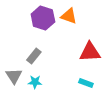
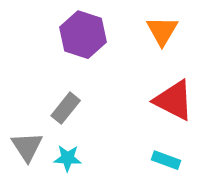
orange triangle: (69, 16) -> (162, 31), moved, turned 42
red triangle: (90, 52) -> (174, 100), turned 30

